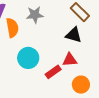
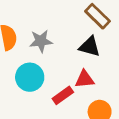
gray star: (35, 15) -> (41, 41), moved

